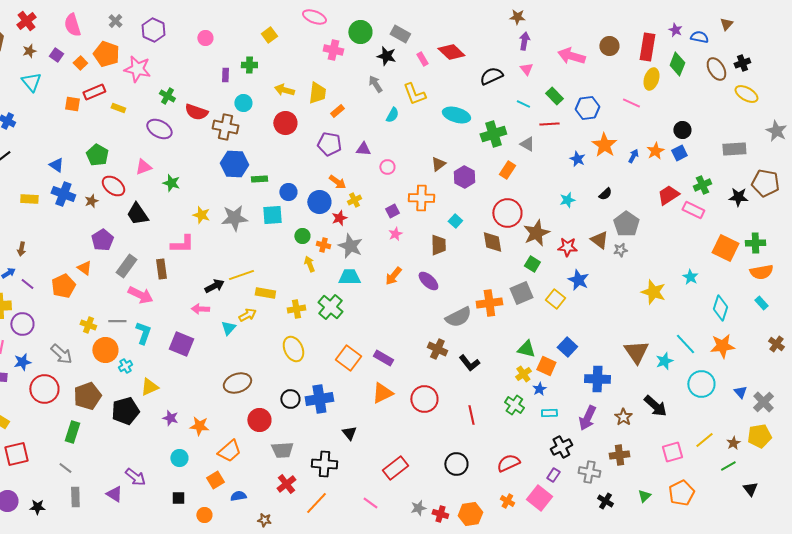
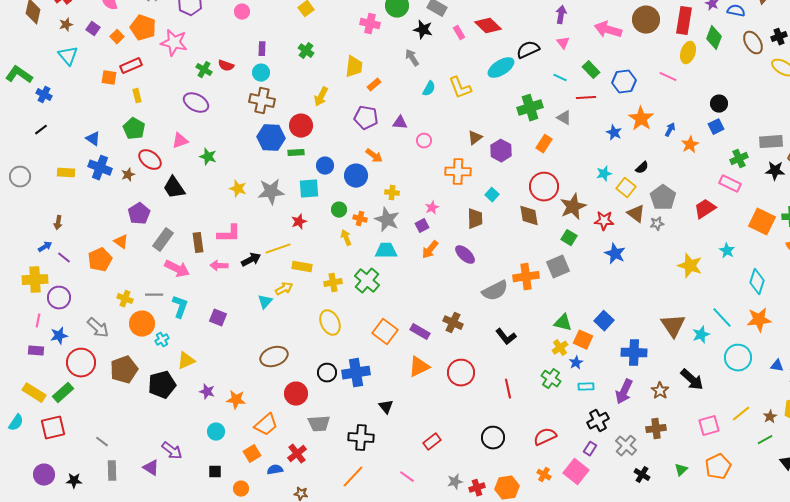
brown circle: (609, 46) -> (646, 20), size x1.4
green cross: (249, 65) -> (306, 51), moved, turned 35
yellow arrow: (284, 90) -> (321, 97), moved, turned -78
yellow L-shape: (414, 94) -> (460, 88), moved
cyan circle: (243, 103) -> (261, 73), moved
yellow rectangle: (118, 108) -> (137, 96), moved, turned 56
red semicircle: (196, 112) -> (226, 66), moved, size x0.7
cyan ellipse: (456, 115) -> (501, 68), moved, turned -48
red circle: (285, 123) -> (301, 126), moved
gray rectangle: (734, 149) -> (771, 142), moved
orange star: (655, 151) -> (690, 145), moved
red trapezoid: (668, 195) -> (705, 209), moved
yellow cross: (354, 200) -> (392, 193), moved, turned 32
purple square: (392, 211) -> (422, 226), moved
red star: (339, 218) -> (299, 222), moved
pink L-shape: (182, 244) -> (229, 234), moved
yellow square: (555, 299) -> (626, 188), moved
pink arrow: (200, 309) -> (219, 266), moved
purple square: (181, 344) -> (218, 318), size x0.7
brown cross: (437, 349) -> (453, 323), moved
blue triangle: (740, 392) -> (777, 366), turned -40
green rectangle: (72, 432) -> (63, 393), moved, turned 30
red rectangle: (395, 468) -> (432, 442), size x0.7
gray cross: (589, 472) -> (626, 446), turned 30
red cross: (286, 484) -> (297, 454), moved
red cross: (440, 514) -> (477, 488), turned -35

